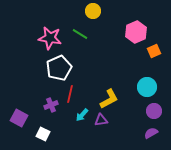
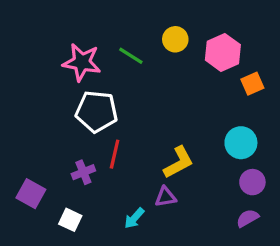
yellow circle: (93, 11) -> (175, 39), moved
white pentagon: (59, 68) -> (97, 112), turned 30
cyan arrow: (82, 115) -> (134, 218), moved

